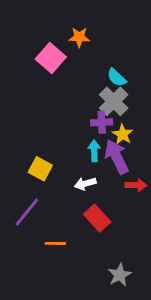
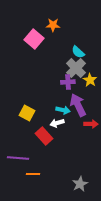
yellow star: (123, 134) -> (90, 80), moved
cyan arrow: (94, 151) -> (63, 110), moved, turned 104
purple line: (27, 212) -> (18, 158), moved, turned 55
red rectangle: (97, 218) -> (44, 136), moved
orange line: (55, 243) -> (33, 174), moved

